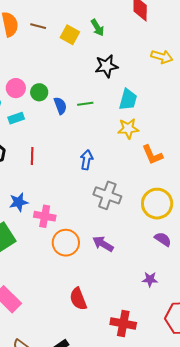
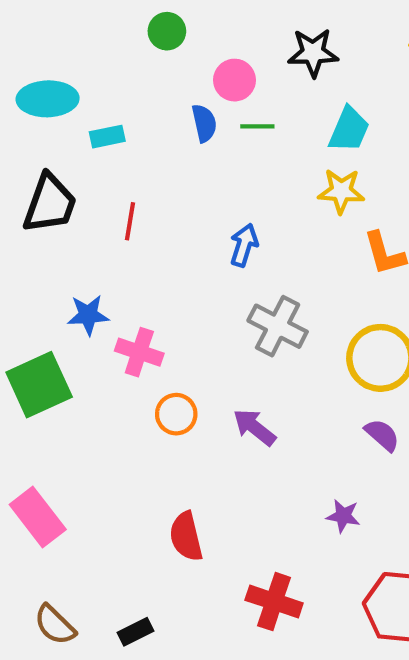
pink circle: (16, 88) -> (235, 80), moved
green circle: (39, 92) -> (167, 31), moved
orange circle: (66, 243) -> (176, 414), size x0.7

